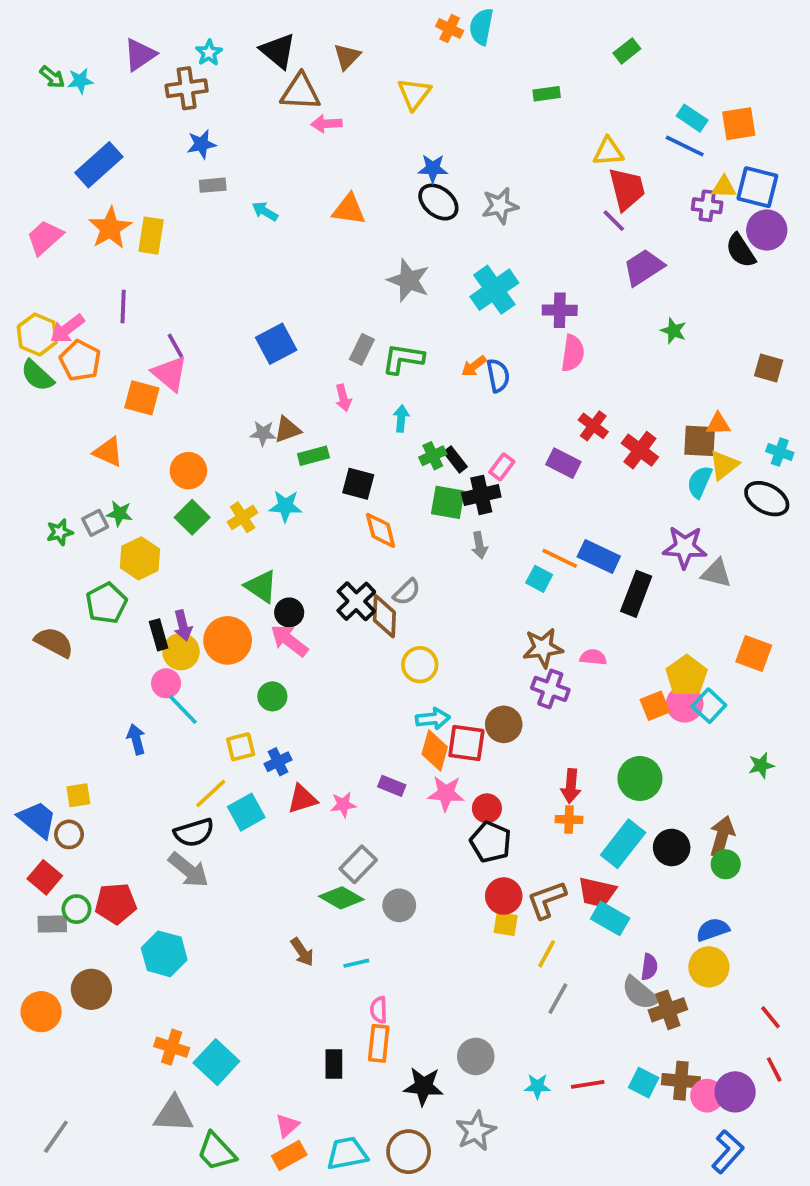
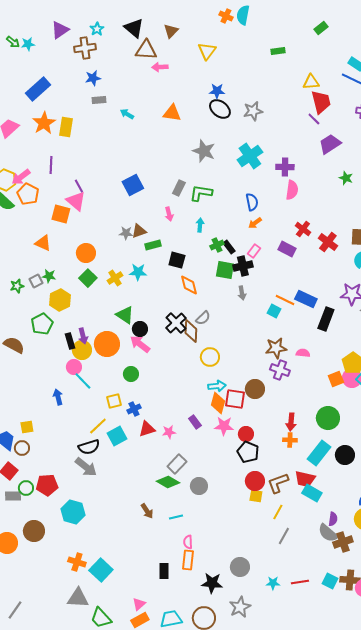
orange arrow: (474, 366) -> (255, 223), moved
purple rectangle: (392, 786) -> (195, 422), turned 32

